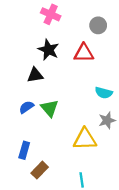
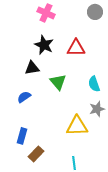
gray circle: (98, 25) -> (95, 12), moved
cyan semicircle: (104, 93) -> (94, 84), turned 56
green triangle: (50, 108) -> (58, 82), moved

